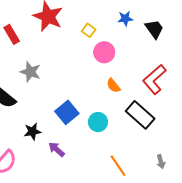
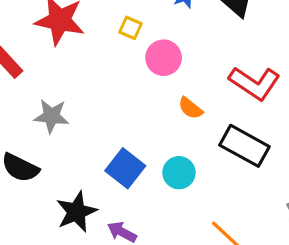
red L-shape: (154, 79) -> (255, 83), turned -92
black star: (32, 131) -> (76, 212), size x1.4

